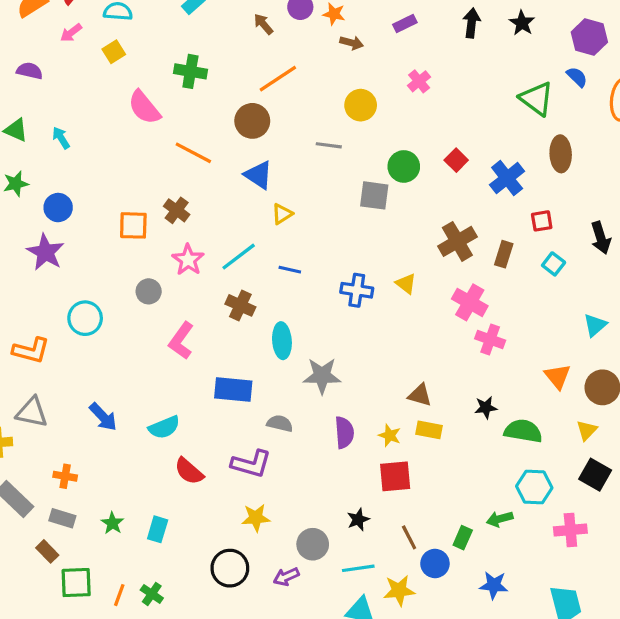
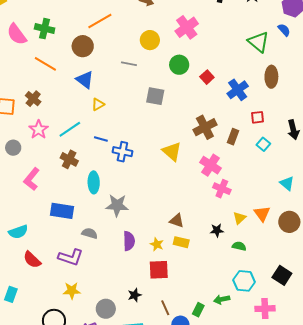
green cross: (190, 71) -> (45, 29), moved
pink cross: (419, 81) -> (187, 27), size x1.6
green circle: (404, 166) -> (179, 65), moved
yellow triangle: (406, 284) -> (172, 151), size x1.5
blue cross: (357, 290) -> (122, 152), moved
cyan triangle: (595, 325) -> (287, 183), turned -42
yellow triangle: (587, 430) -> (239, 218), moved
green semicircle: (523, 431) -> (239, 246), size x0.6

